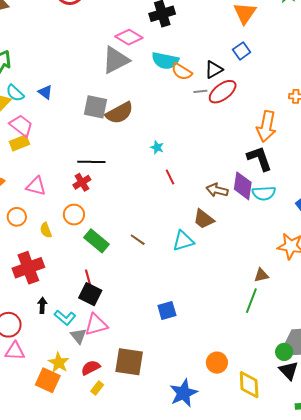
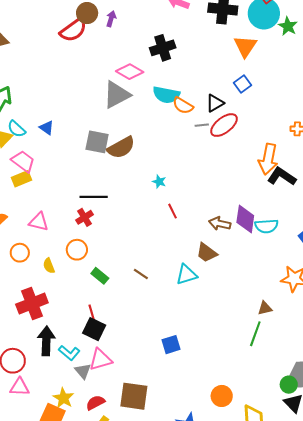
black L-shape: (259, 159) -> (282, 177), moved, turned -36
green rectangle: (97, 241) -> (100, 276), size x0.7
black arrow: (42, 305) -> (46, 341), size x1.8

